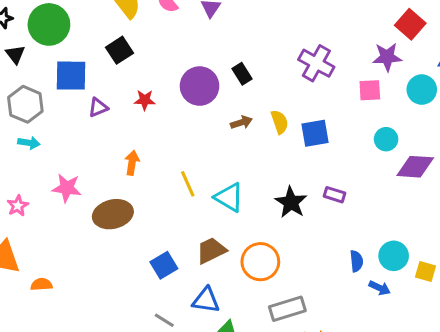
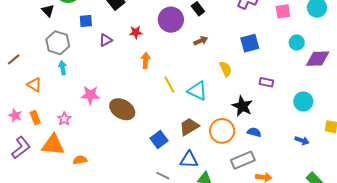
blue square: (71, 76) -> (86, 21), size x0.6
yellow semicircle: (280, 122) -> (226, 69), moved
cyan arrow: (29, 143) -> (63, 68), turned -104
orange arrow: (132, 163) -> (146, 60), moved
black star: (291, 202) -> (242, 106), moved
pink star: (18, 206) -> (64, 119), moved
brown ellipse: (113, 214) -> (122, 109), turned 50
cyan circle: (394, 256) -> (303, 102), moved
blue semicircle: (356, 261) -> (254, 132), moved, turned -64

